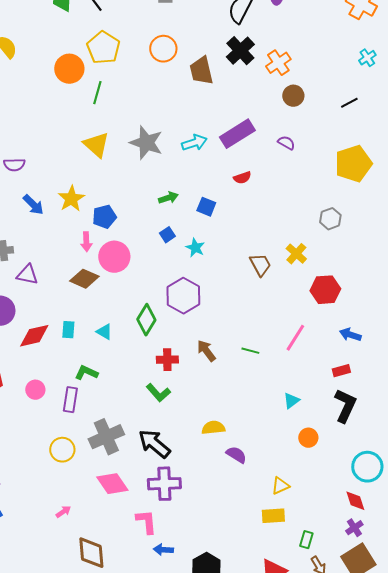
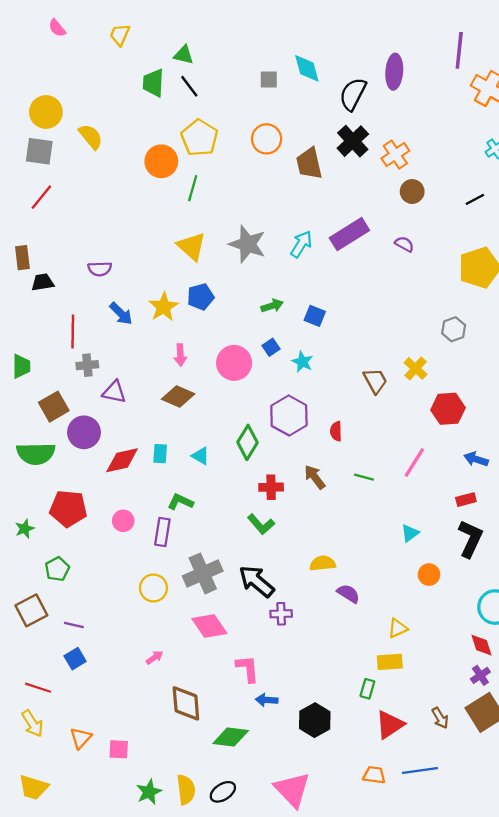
cyan arrow: (194, 143) -> (301, 244), turned -40
red semicircle: (242, 178) -> (336, 431), moved, turned 108
blue pentagon: (104, 217) -> (200, 297), moved
pink circle: (114, 257) -> (234, 363), moved
purple cross: (164, 484) -> (281, 614), moved, size x0.6
green rectangle: (306, 540) -> (367, 689), moved

